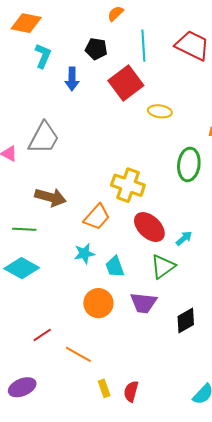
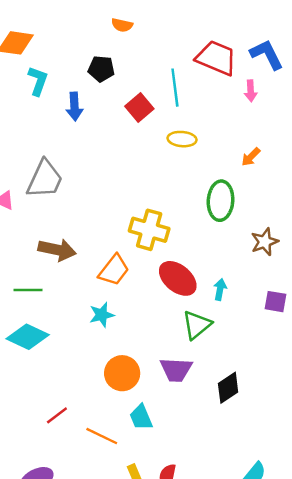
orange semicircle: (116, 14) -> (122, 25), turned -120
cyan line: (143, 46) -> (175, 88), moved
red square: (126, 83) -> (139, 108), size x0.7
cyan arrow: (184, 238) -> (220, 290), turned -36
cyan trapezoid: (115, 267) -> (141, 417), moved

